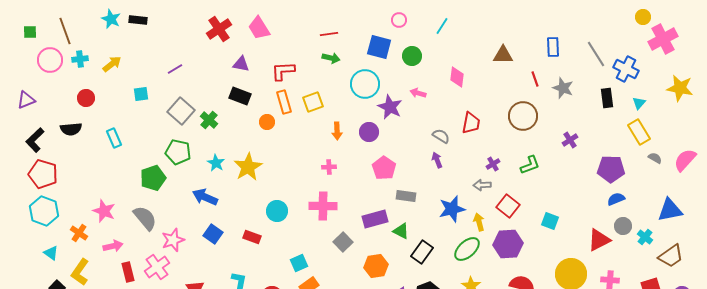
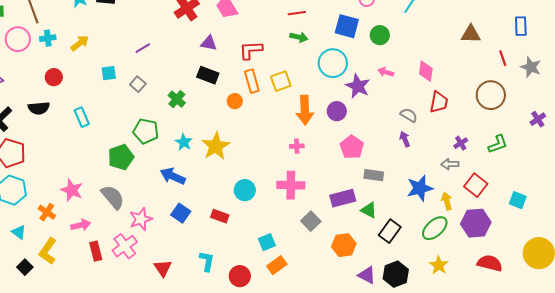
pink diamond: (457, 77) -> (426, 71), moved
gray square: (181, 111) -> (138, 84), moved, size x0.6
orange arrow: (337, 131) -> (305, 110), size x1.6

